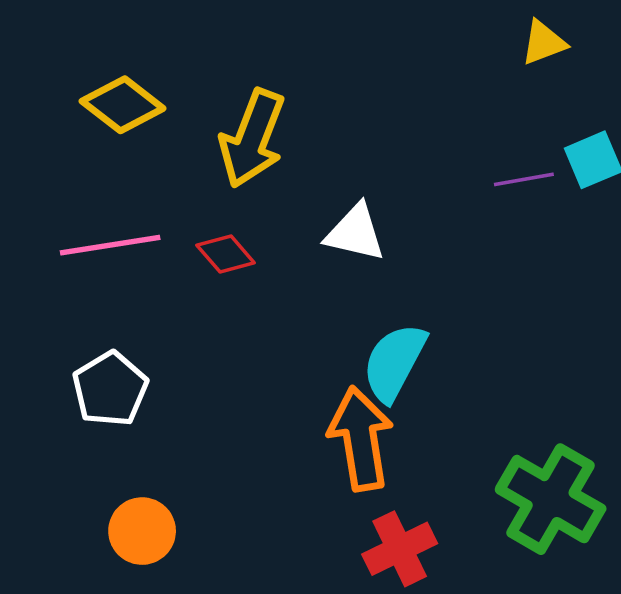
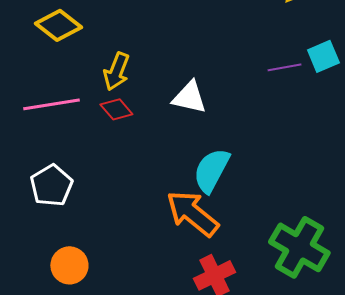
yellow arrow: (252, 139) -> (116, 71), moved, size x0.7
orange arrow: (361, 439) -> (192, 213), turned -42

